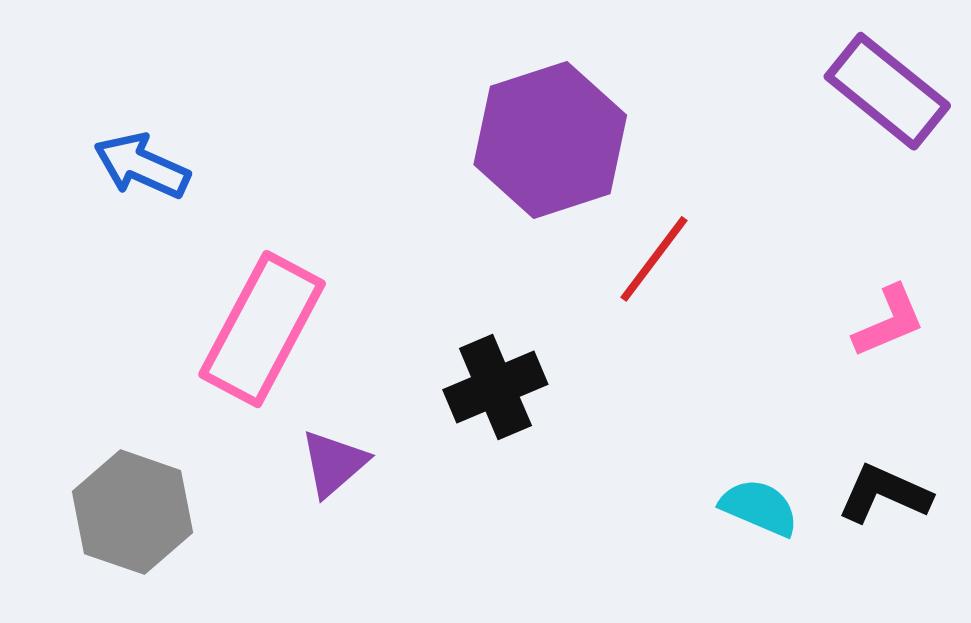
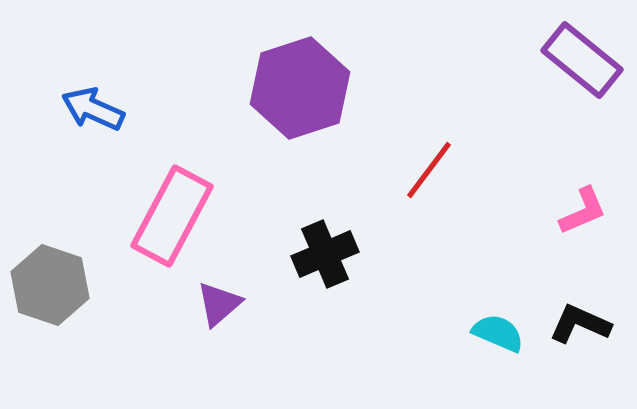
purple hexagon: (550, 140) -> (300, 88), moved
gray hexagon: (132, 512) -> (50, 285), moved

